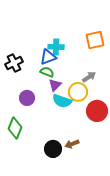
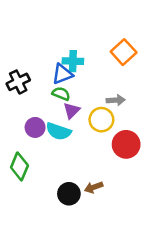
orange square: (95, 40) -> (124, 52), turned -30
gray arrow: (89, 77) -> (116, 100), turned 32
cyan semicircle: (62, 101) -> (58, 131), moved

